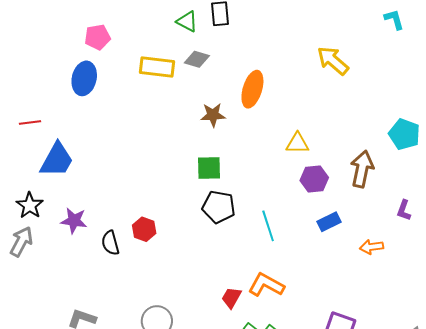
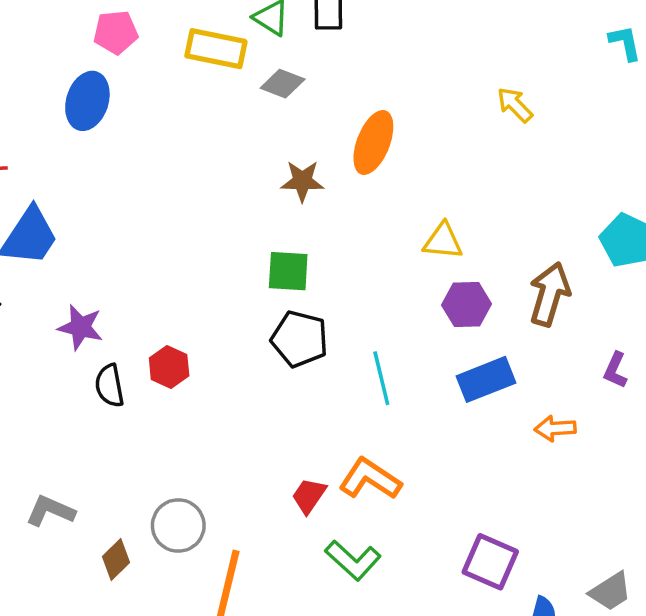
yellow arrow: (333, 61) -> (515, 105), size x0.7
yellow rectangle: (157, 67) -> (216, 49), moved
purple star: (74, 221) -> (80, 327), moved
blue rectangle: (329, 222) -> (486, 379), size x1.4

